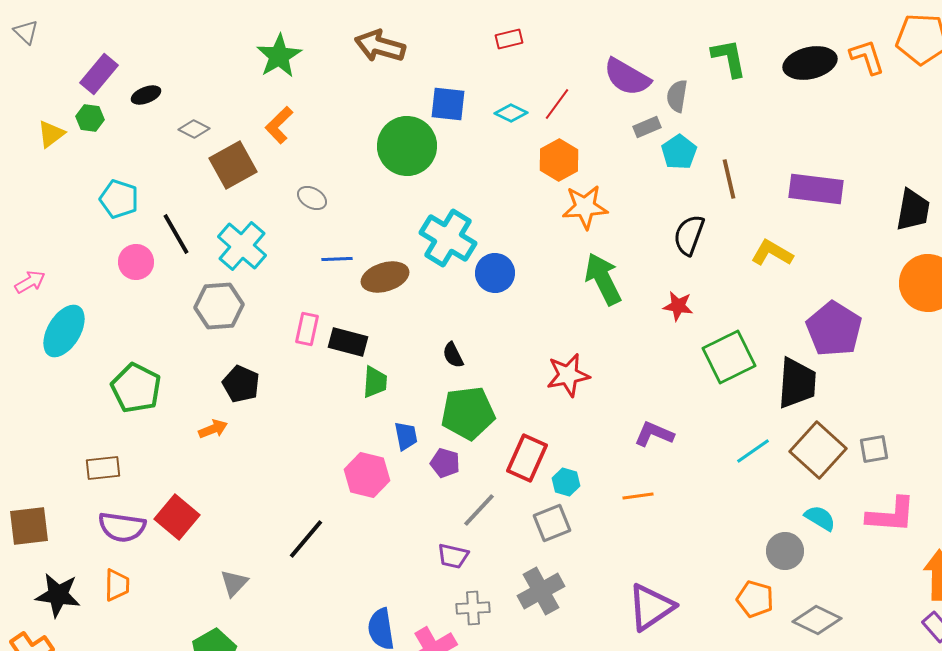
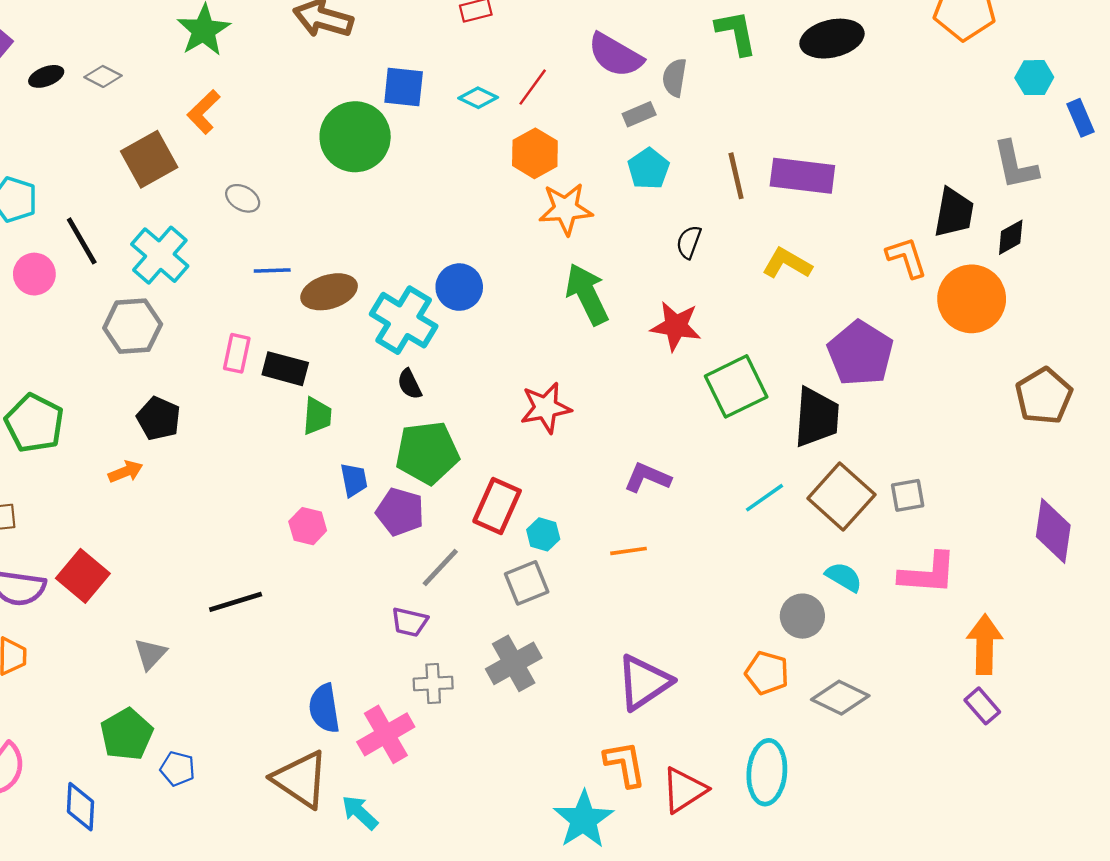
orange L-shape: (867, 57) -> (907, 257), moved
gray diamond: (194, 129) -> (103, 76), moved
cyan pentagon: (679, 152) -> (649, 169), moved
purple rectangle: (816, 189) -> (802, 176), moved
black semicircle: (689, 235) -> (689, 242), size x0.7
cyan cross: (448, 238) -> (404, 320), moved
red star: (678, 306) -> (676, 326), size x1.4
purple pentagon: (445, 463) -> (400, 512), size x1.4
pink hexagon: (367, 475) -> (308, 526), size x0.7
black line: (306, 539) -> (236, 602), turned 33

